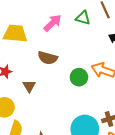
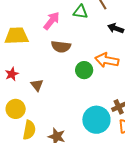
brown semicircle: (48, 58) -> (61, 47), moved

